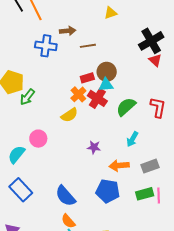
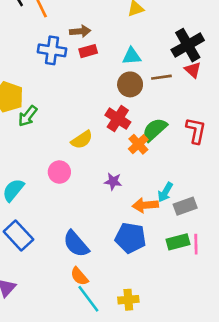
brown line: (88, 46) -> (161, 77), moved
red rectangle: (87, 78) -> (88, 51), moved
cyan triangle: (106, 85) -> (132, 56), moved
orange cross: (78, 94) -> (138, 144), moved
pink circle: (38, 139) -> (59, 172), moved
cyan arrow: (132, 139) -> (165, 192), moved

